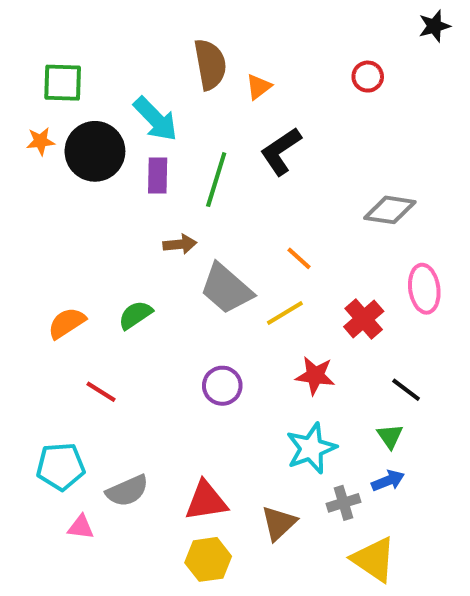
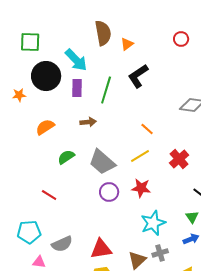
orange star: (40, 141) -> (19, 95), moved
gray trapezoid: (226, 289) -> (102, 162), moved
orange semicircle: (67, 323) -> (45, 127), moved
red star: (315, 376) -> (141, 188), moved
gray cross: (343, 503) -> (160, 253), moved

